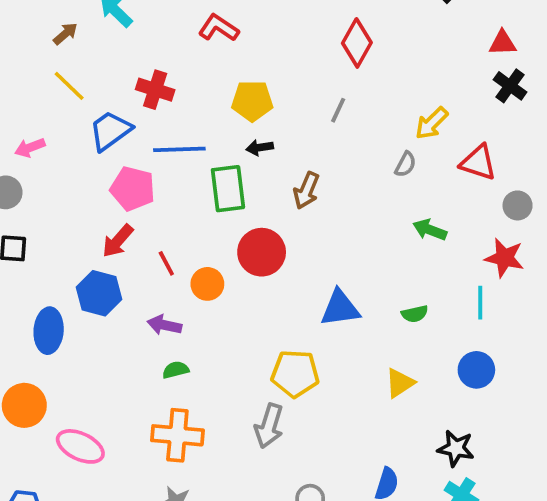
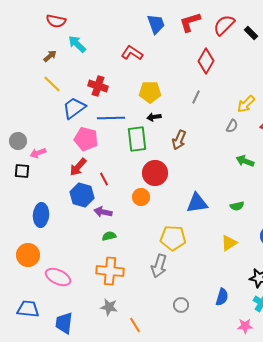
pink arrow: (30, 148) -> (38, 153), moved
orange circle: (207, 284) -> (141, 197), moved
blue hexagon: (99, 293) -> (82, 195), moved

